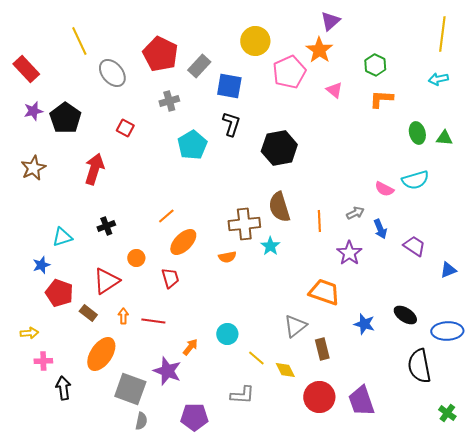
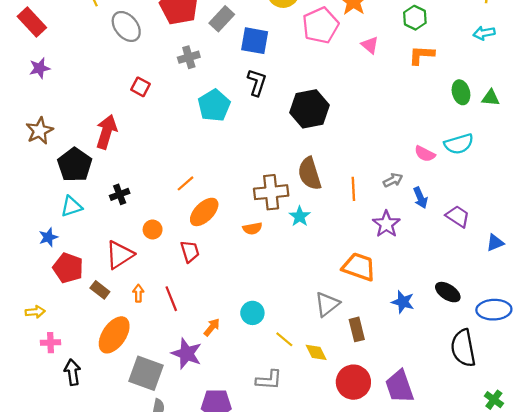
black pentagon: (65, 118) -> (75, 165), moved
red line: (153, 321) -> (171, 299), turned 60

